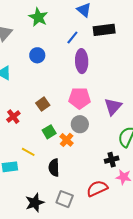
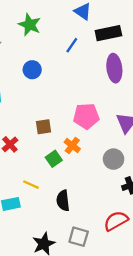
purple ellipse: (82, 61) -> (114, 68), moved
brown square: (43, 104) -> (43, 127), turned 32
gray circle: (80, 124) -> (114, 159), moved
orange cross: (67, 140) -> (72, 146), moved

